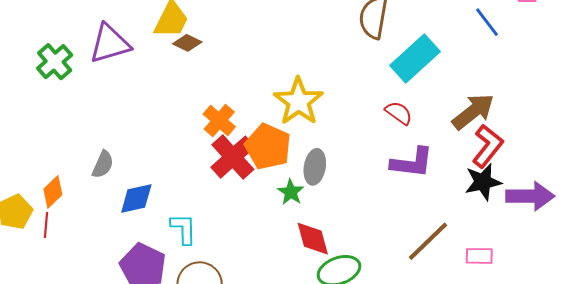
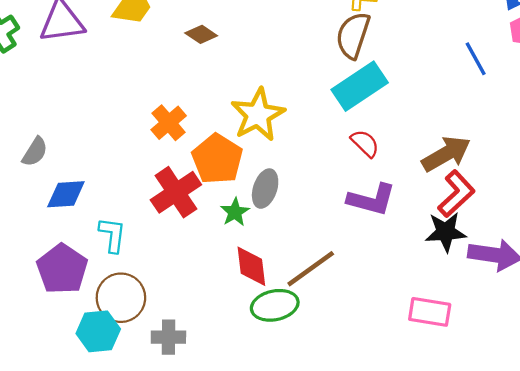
brown diamond: (187, 43) -> (201, 34), moved
cyan rectangle: (415, 58) -> (360, 86), moved
red cross: (233, 157) -> (176, 192), moved
brown line: (428, 241) -> (311, 269), moved
pink rectangle: (479, 256) -> (430, 312), size x1.4

